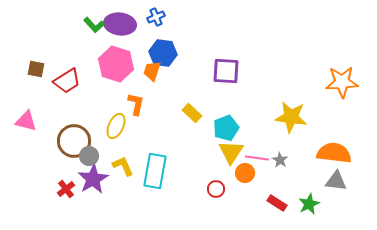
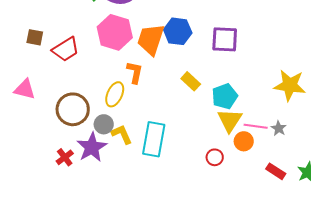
blue hexagon: (163, 53) -> (178, 31), moved
orange trapezoid: (152, 71) -> (151, 39), size x1.6
gray circle: (89, 156) -> (104, 124), moved

